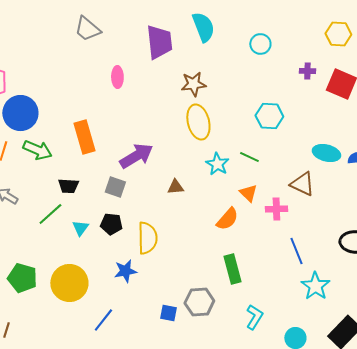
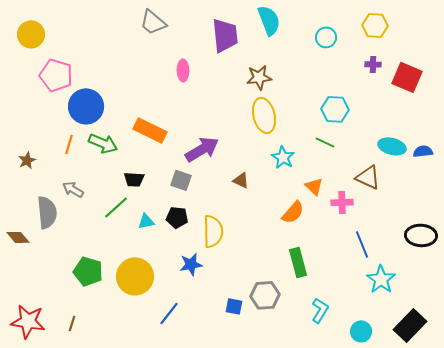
yellow hexagon: (338, 34) -> (375, 25), moved
orange rectangle: (84, 137) -> (150, 130), turned -48
green line: (249, 157) -> (325, 142), moved
brown triangle: (175, 187) -> (241, 180), turned 30
cyan triangle: (80, 228) -> (146, 221), turned 42

